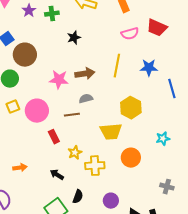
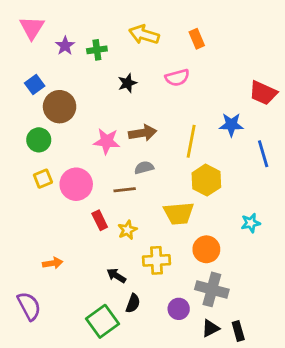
red trapezoid: (157, 28) -> (263, 93), moved
pink semicircle: (130, 34) -> (177, 78), moved
yellow line: (117, 66) -> (191, 141), moved
yellow star: (75, 153) -> (127, 230), moved
black arrow: (57, 175) -> (116, 276), moved
gray cross: (167, 187) -> (212, 289), moved, size x1.6

